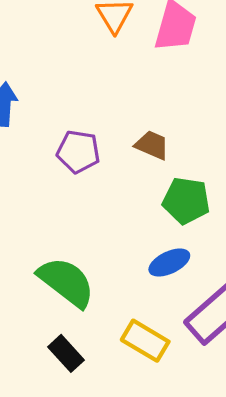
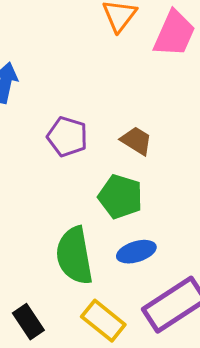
green pentagon: (186, 201) -> (120, 197), moved
green semicircle: (66, 282) -> (74, 256), moved, turned -146

